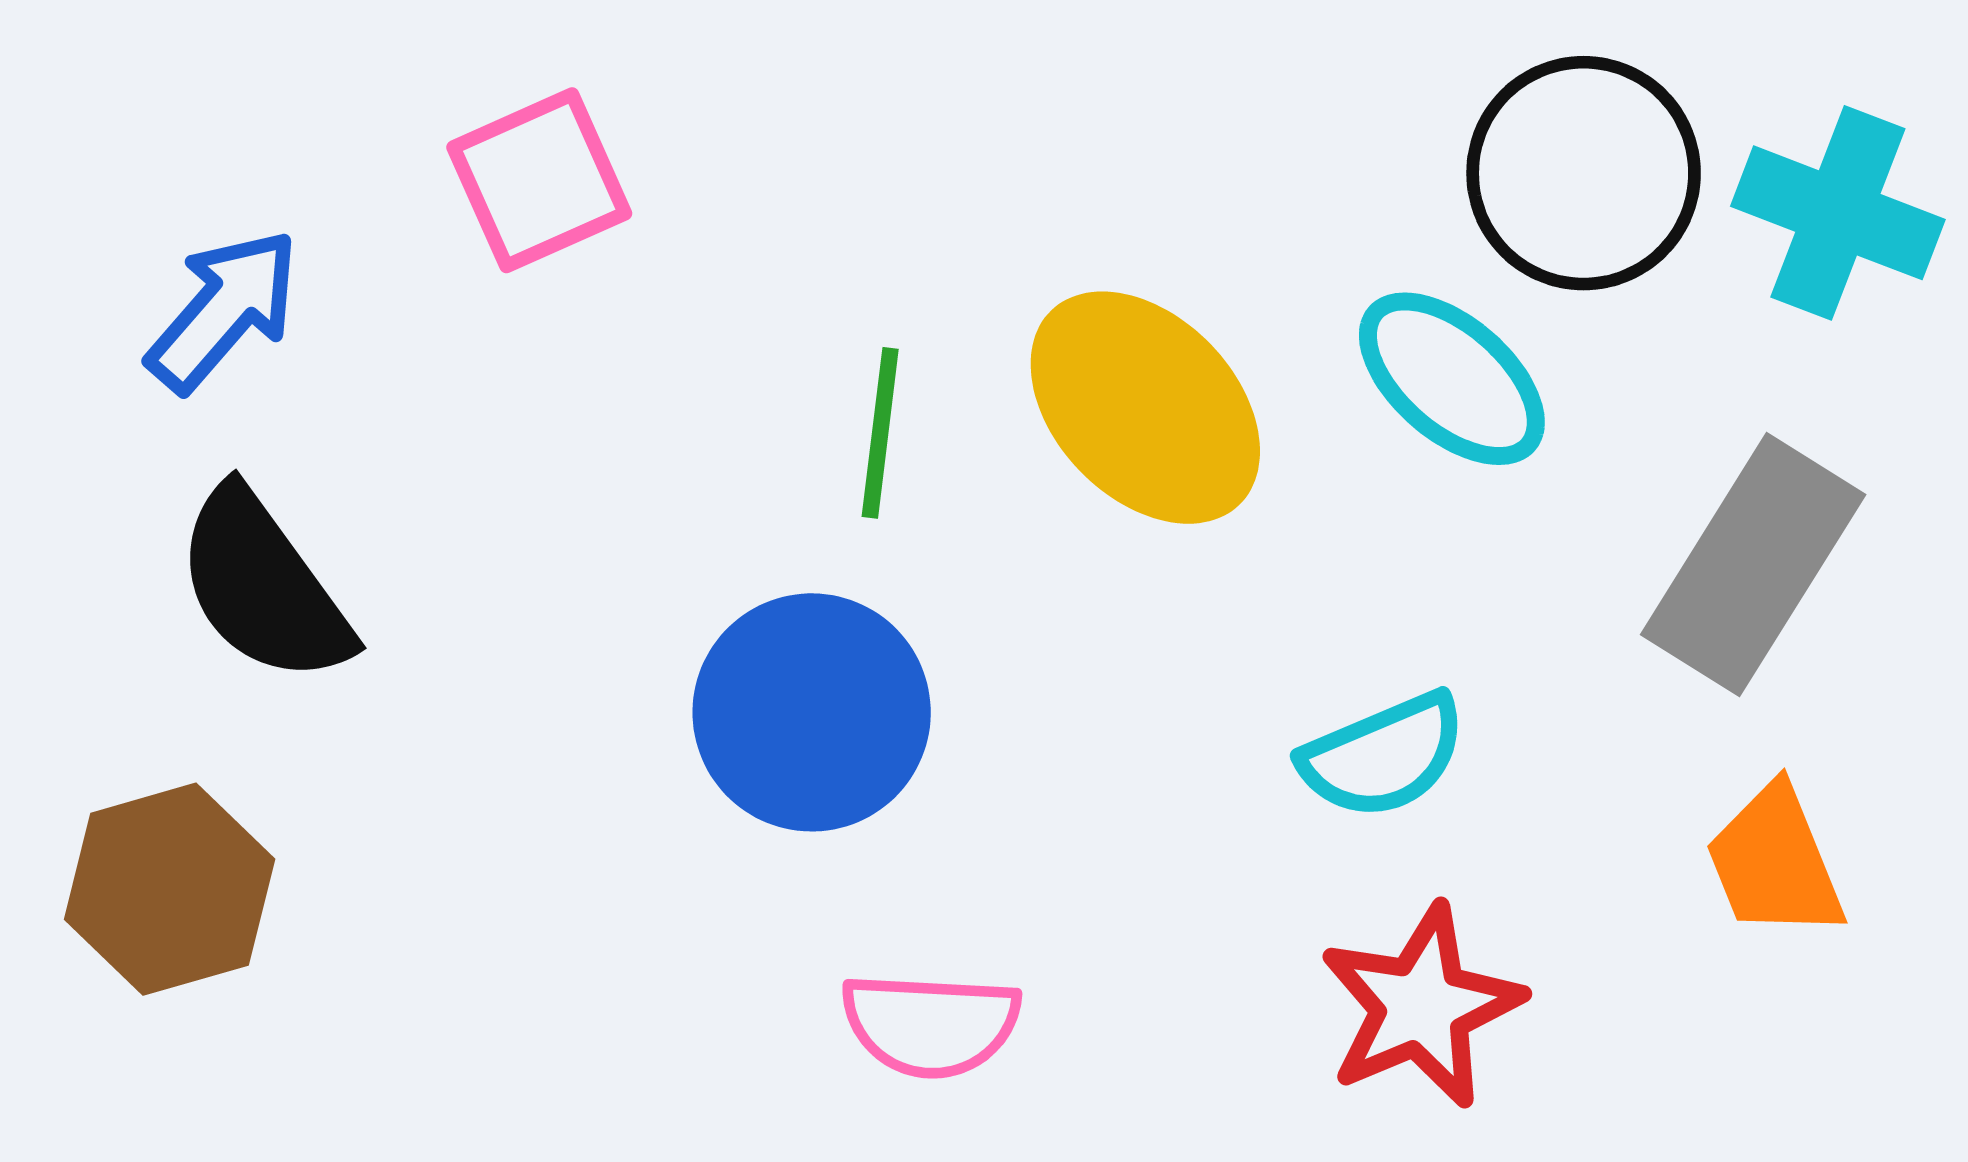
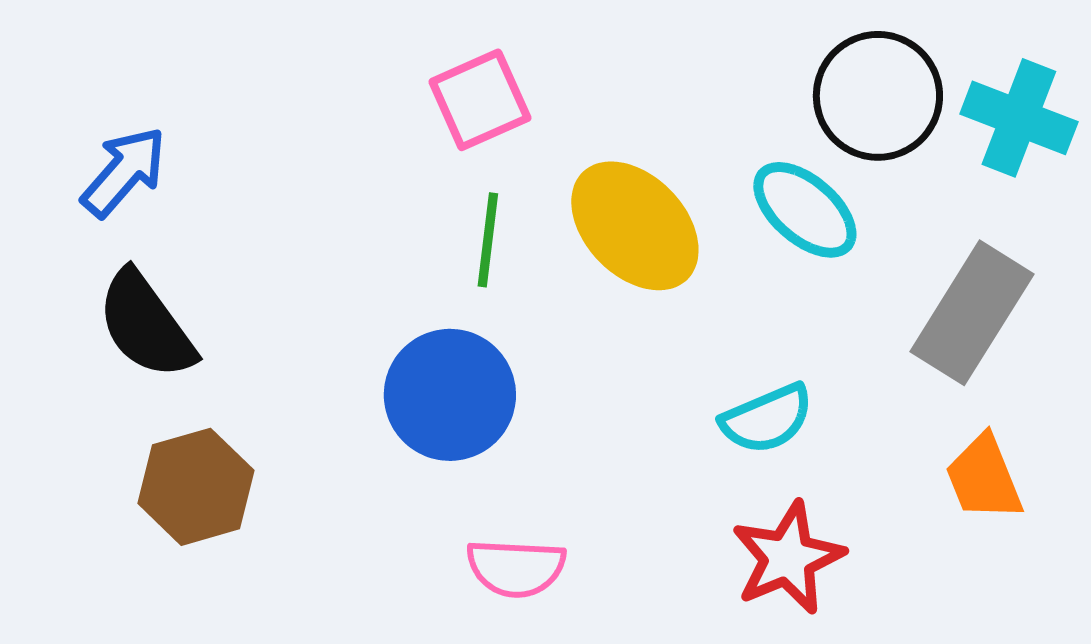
pink square: (539, 180) -> (480, 100), moved
brown hexagon: (170, 889) -> (196, 487), moved

